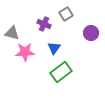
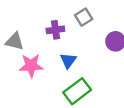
purple cross: (44, 24) -> (55, 30), turned -32

